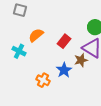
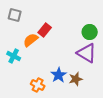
red rectangle: (64, 41) -> (45, 30), moved
brown star: (81, 60) -> (76, 79), moved

